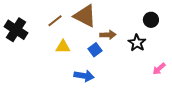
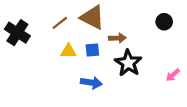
black star: (137, 43) -> (128, 63), moved, size x1.4
blue square: (95, 50) -> (92, 50), moved, turned 32

